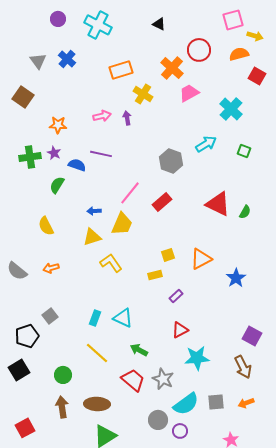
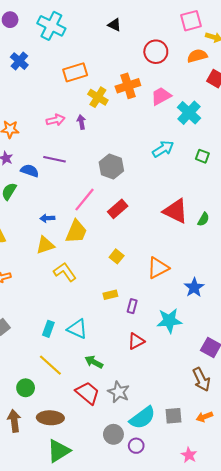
orange cross: (172, 68) -> (128, 86), moved, turned 30
pink trapezoid: (189, 93) -> (161, 96), moved
gray hexagon: (171, 161) -> (111, 166), moved
yellow square: (168, 255) -> (117, 256), moved, turned -32
yellow rectangle: (155, 275) -> (110, 295), moved
purple rectangle: (176, 296) -> (132, 306), turned -32
cyan star: (197, 358) -> (169, 321), moved
green circle: (63, 375) -> (26, 388), moved

